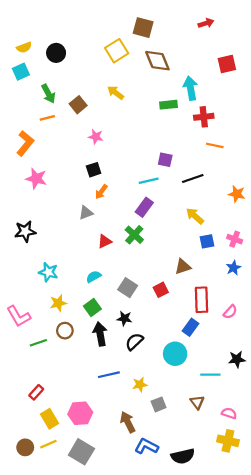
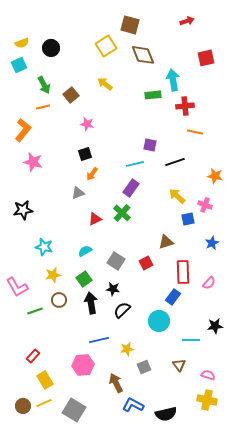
pink cross: (235, 239) -> (205, 205), moved
pink hexagon: (80, 413) -> (83, 365), moved

